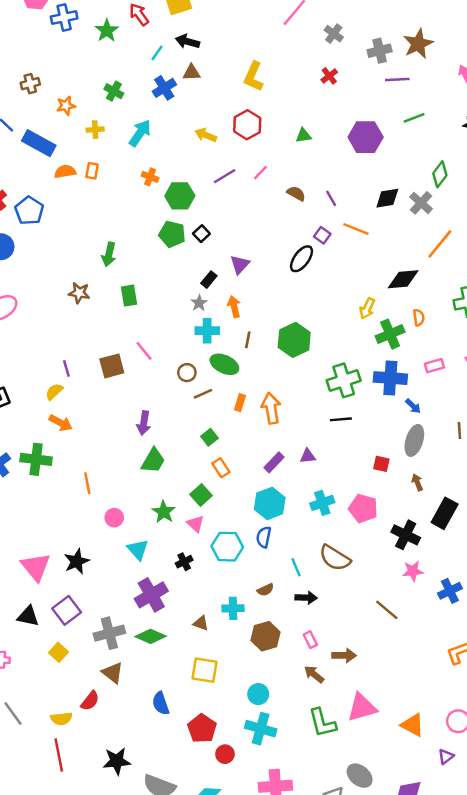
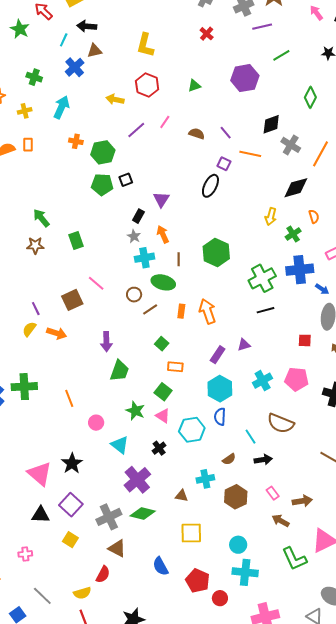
gray cross: (421, 203) -> (291, 145), moved
black square: (201, 234) -> (126, 180), turned 32
green arrow: (109, 254) -> (41, 218), moved, turned 138
green cross: (390, 334) -> (293, 234), size x0.7
orange arrow: (61, 423) -> (57, 333), moved
orange rectangle: (221, 468) -> (175, 367), turned -42

